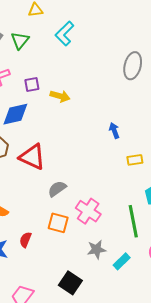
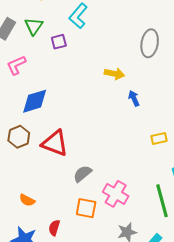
purple square: (32, 85) -> (59, 42), moved
yellow arrow: (60, 96) -> (114, 74), moved
blue arrow: (114, 131) -> (134, 98), moved

